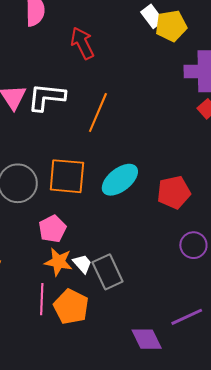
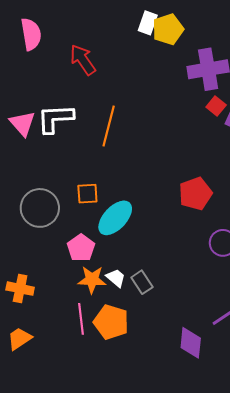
white rectangle: (152, 16) -> (148, 23), turned 65
orange square: (67, 176) -> (87, 194), size x0.6
cyan ellipse: (120, 180) -> (115, 218), moved
gray rectangle: (108, 272) -> (142, 282), size x0.7
purple diamond: (147, 339) -> (191, 343), turned 40

